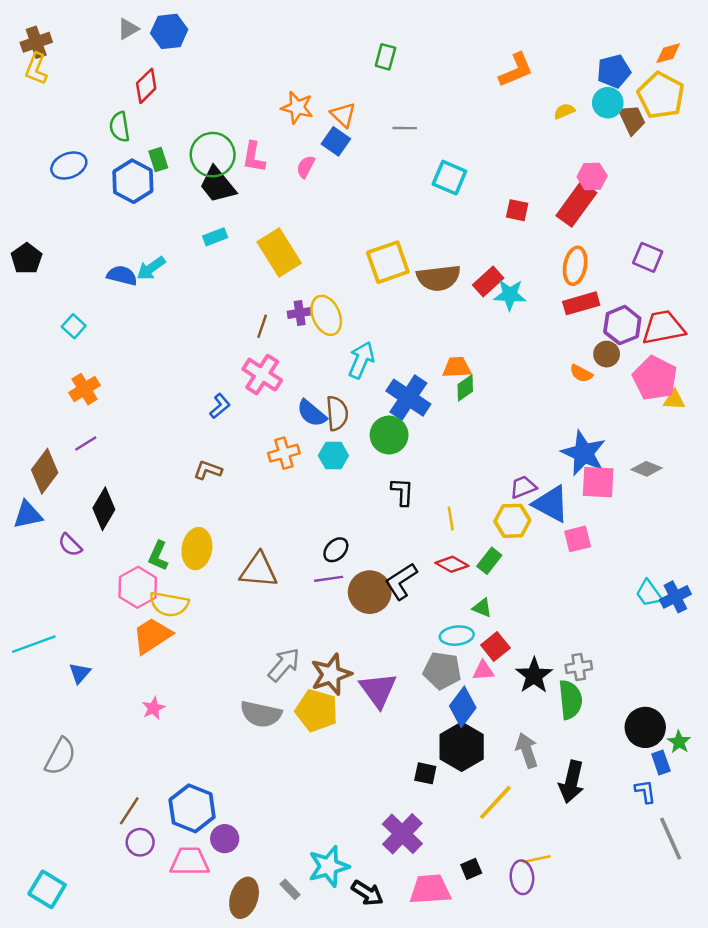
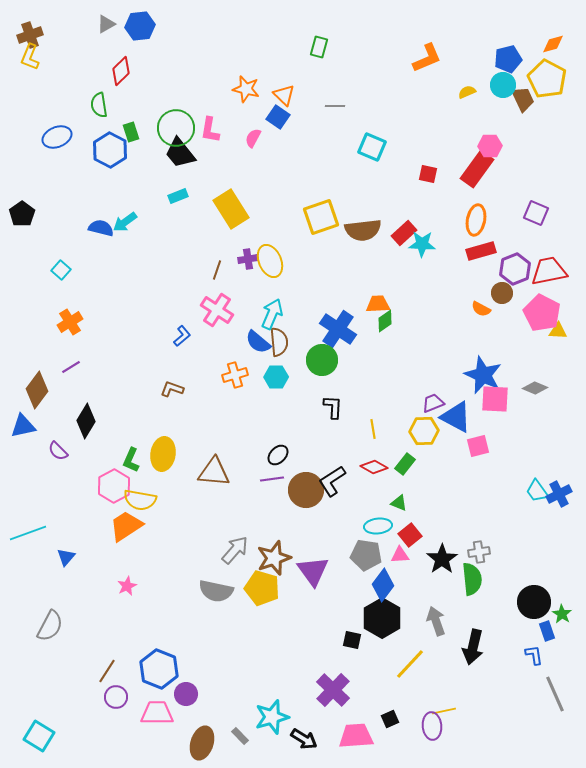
cyan arrow: (361, 360) -> (272, 314), moved

